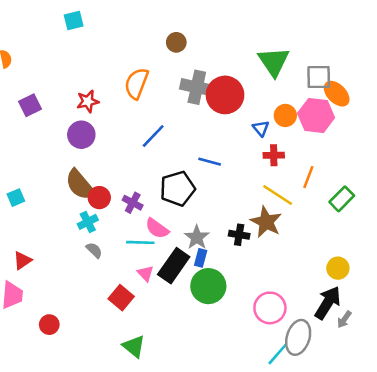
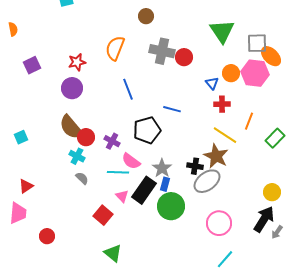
red circle: (225, 95) -> (184, 57), size x0.6
blue line: (153, 136) -> (128, 89), turned -65
cyan cross: (88, 222) -> (77, 156), turned -35
gray ellipse: (298, 337) -> (207, 181), moved, turned 36

